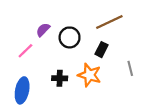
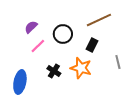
purple semicircle: (43, 30) -> (31, 27), moved
pink line: (25, 51) -> (38, 46), moved
black cross: (60, 78) -> (54, 71), turned 32

